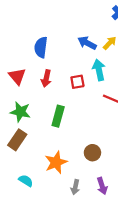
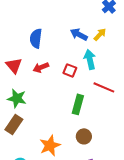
red arrow: (46, 78) -> (41, 67), turned 56
red square: (77, 82) -> (70, 70), turned 32
green rectangle: (58, 116) -> (78, 104), moved

